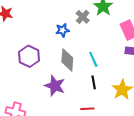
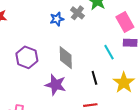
blue star: (62, 30) -> (57, 19), moved
cyan line: (93, 59) -> (109, 52), moved

